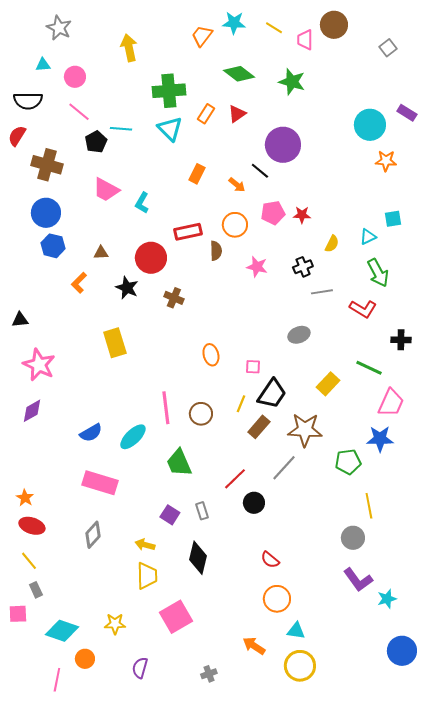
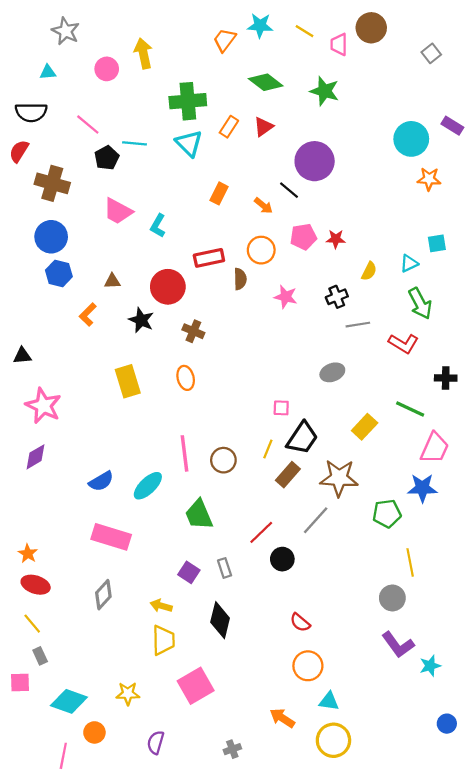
pink circle: (75, 77) -> (107, 69), moved
orange ellipse: (211, 355) -> (186, 378), moved
blue circle: (402, 651) -> (447, 724), size x0.6

